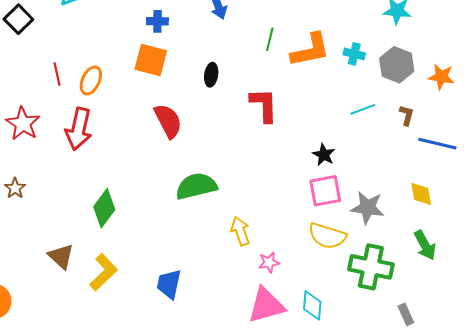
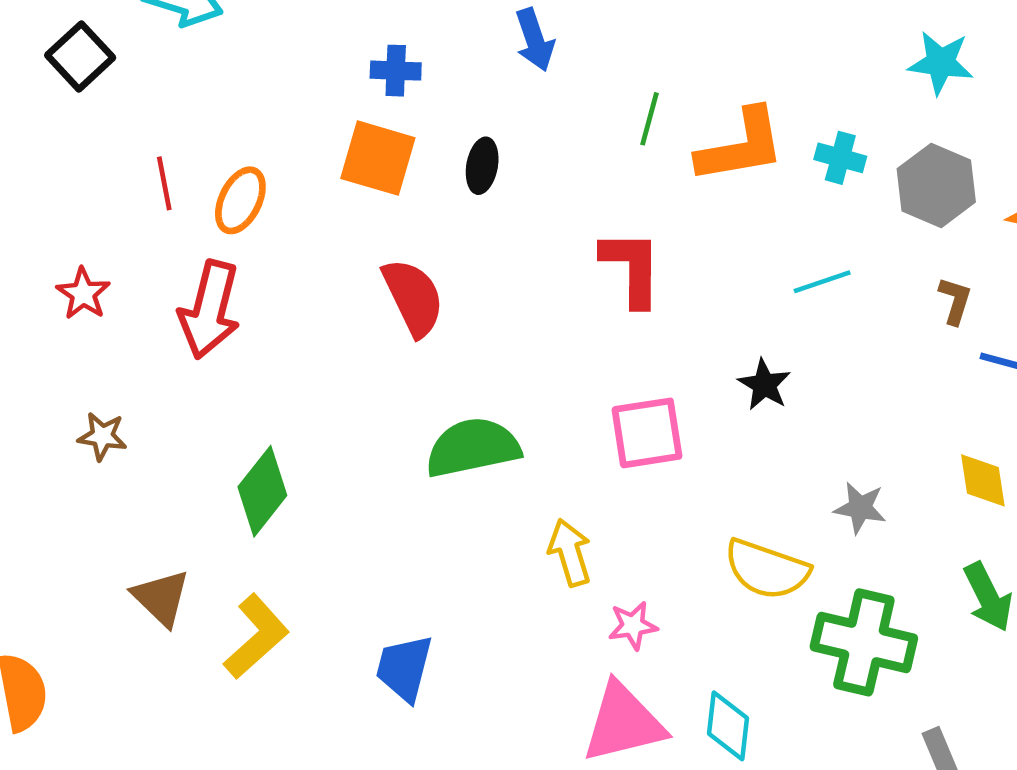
black ellipse: (211, 75) -> (482, 166), moved
cyan line: (363, 109) -> (822, 282), moved
red star: (23, 124) -> (83, 294), size x0.7
brown star: (15, 188) -> (102, 436), moved, turned -30
pink square: (325, 191) -> (647, 433), moved
gray star: (368, 208) -> (860, 508), size x0.7

